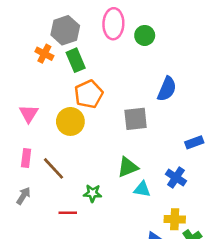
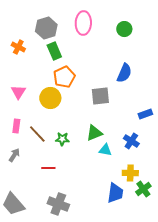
green circle: (145, 35) -> (124, 29), moved
orange cross: (44, 54) -> (18, 47), moved
green star: (93, 193) -> (62, 139), moved

